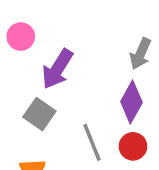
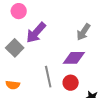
purple diamond: (131, 102) -> (74, 58), turned 50
gray square: (39, 114) -> (15, 48), moved

